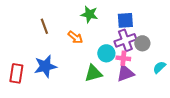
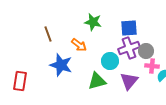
pink cross: (123, 58) -> (152, 66), moved
blue star: (45, 66) -> (61, 65), moved, turned 30
purple triangle: (125, 73) -> (129, 81), turned -30

